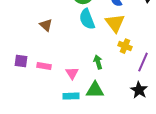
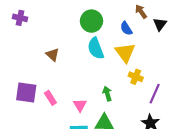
purple square: (21, 61) -> (26, 93), size x1.5
pink rectangle: (44, 66) -> (50, 98), turned 48

